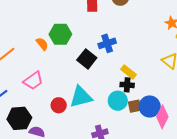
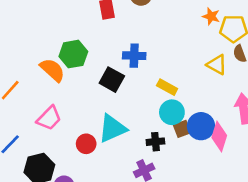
blue cross: (107, 43) -> (134, 56), turned 30
orange semicircle: (42, 44) -> (52, 70), size x1.5
black cross: (127, 85) -> (155, 142), moved
cyan circle: (118, 101) -> (172, 112), moved

